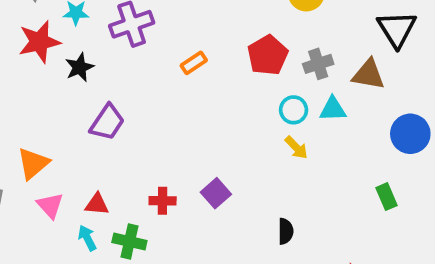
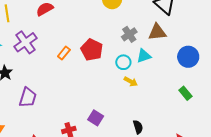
red pentagon: (268, 55) -> (92, 50), moved

